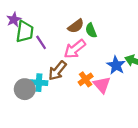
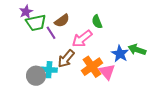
brown semicircle: (76, 26) -> (62, 21), moved
green trapezoid: (25, 32) -> (36, 23), turned 70
orange cross: (86, 79) -> (92, 67), size x1.5

